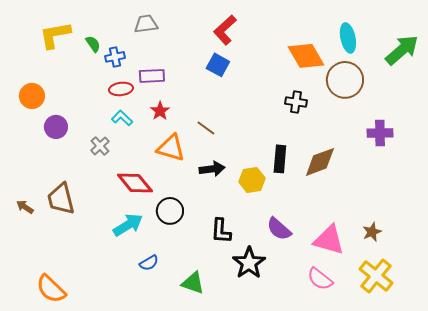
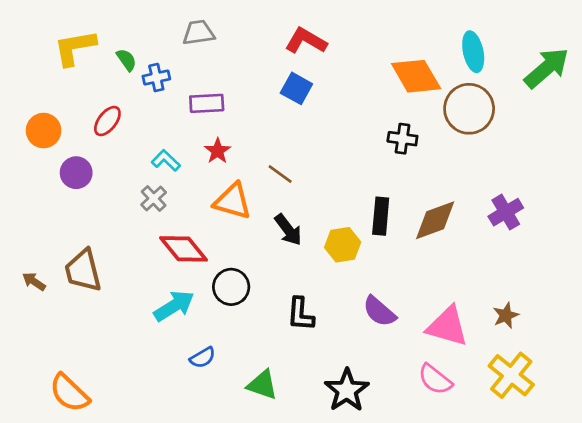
red L-shape: (225, 30) -> (306, 41), turned 72
red ellipse: (121, 89) -> (107, 121), moved, turned -45
purple cross: (380, 133) -> (506, 212), moved, turned -30
gray cross: (100, 146) -> (154, 199), moved
black arrow: (212, 169) -> (288, 230), turned 60
black star: (249, 263) -> (347, 390), moved

